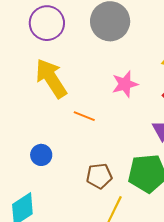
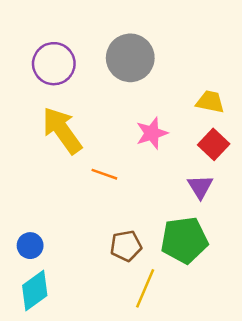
blue circle: (41, 155) -> (30, 246), moved

